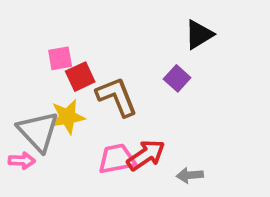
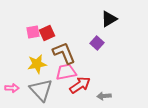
red square: (80, 77) -> (47, 33), moved
gray triangle: (38, 131) -> (41, 90), moved
pink trapezoid: (117, 159) -> (66, 72), moved

